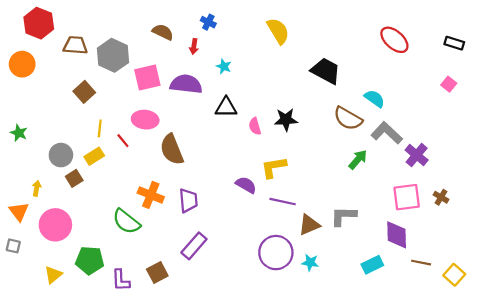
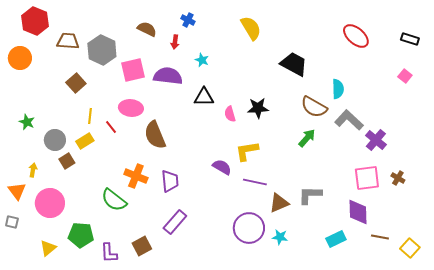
cyan semicircle: (375, 99) -> (338, 89), turned 54
green star: (19, 133) -> (27, 122), moved
green arrow: (358, 159) -> (307, 138), moved

